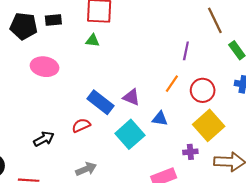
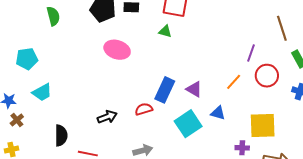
red circle: (203, 90) -> (267, 76), moved
blue rectangle: (101, 102) -> (165, 90), turned 70
yellow square: (209, 125) -> (263, 125), turned 32

